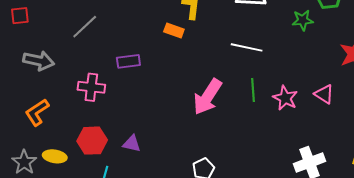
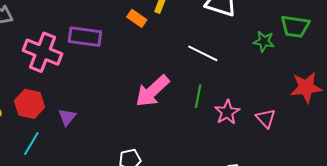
purple rectangle: (128, 61) -> (85, 37), size x1.4
pink cross: (91, 87) -> (43, 52), size x1.4
purple triangle: (132, 144) -> (67, 117), turned 42

